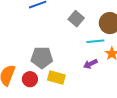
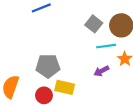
gray square: (76, 19) -> (94, 24), moved
red circle: (30, 79) -> (44, 95), moved

